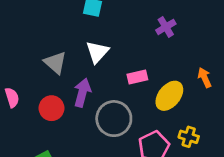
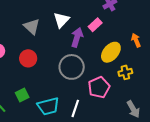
pink rectangle: (137, 77) -> (95, 25), moved, turned -32
purple arrow: (82, 93) -> (77, 37), moved
yellow cross: (189, 137) -> (125, 72), moved, turned -32

